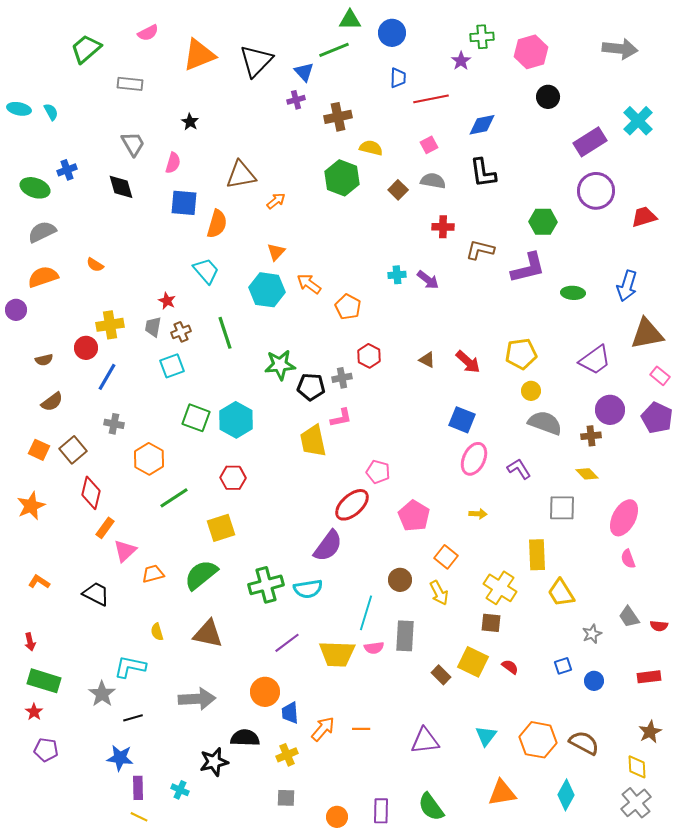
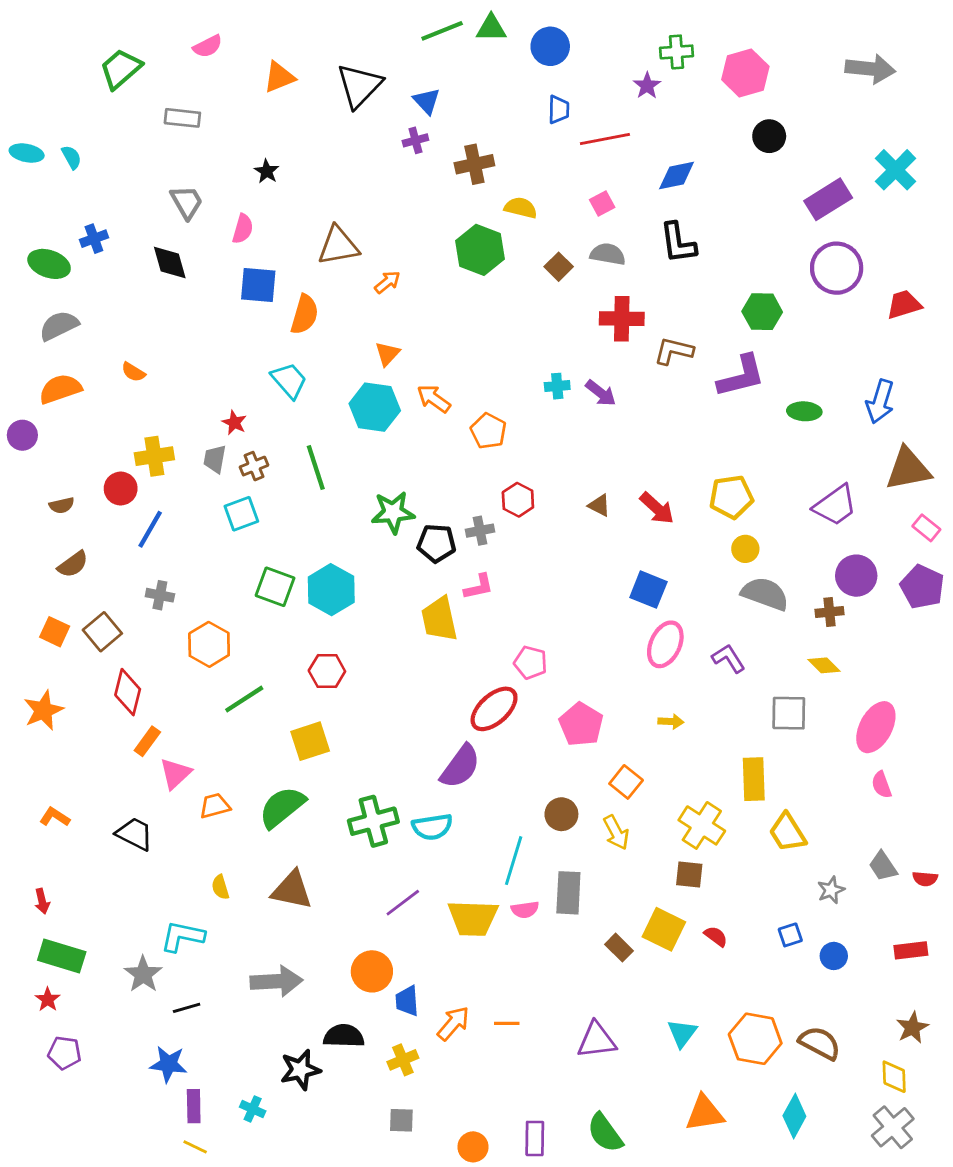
green line: (334, 50) -> (442, 31), moved
orange triangle: (199, 55) -> (279, 77), size x0.7
red cross: (443, 227) -> (622, 319), size x1.4

